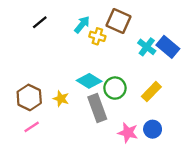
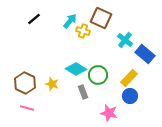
blue rectangle: (168, 47) -> (145, 54), moved
gray rectangle: (97, 108) -> (83, 92), size x0.6
pink line: (32, 127) -> (27, 108), turned 48
blue circle: (153, 129) -> (130, 96), moved

